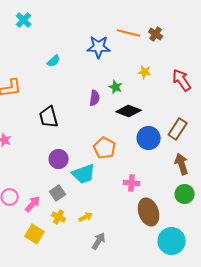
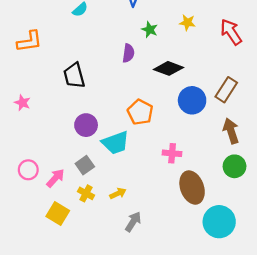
green star: (116, 87) -> (150, 30), moved

